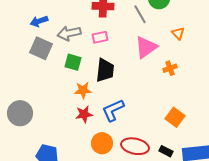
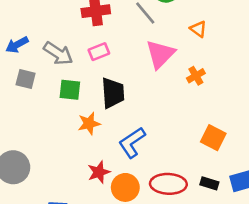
gray arrow: (69, 33) -> (58, 53), turned -125
gray square: (41, 48) -> (26, 79), size x0.7
red star: (84, 114) -> (99, 172), moved

